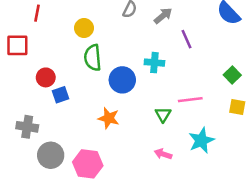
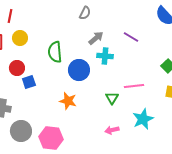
gray arrow: (163, 16) -> (96, 38), moved
yellow circle: (84, 28) -> (20, 38), moved
purple line: (187, 39) -> (131, 37), turned -35
pink arrow: (163, 154) -> (112, 130), turned -32

